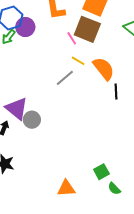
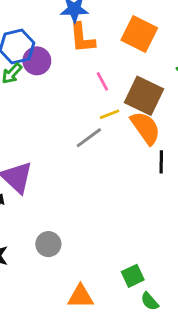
brown square: (87, 29) -> (144, 96), moved
yellow line: (78, 61) -> (110, 114), turned -56
gray circle: (32, 120) -> (48, 244), moved

